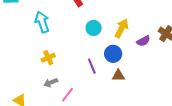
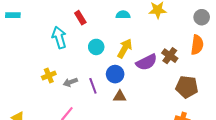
cyan arrow: (42, 22) -> (59, 38), moved
purple semicircle: (143, 41) -> (146, 62), size x1.5
gray arrow: (51, 83) -> (70, 82), moved

